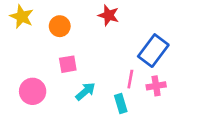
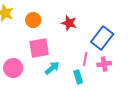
red star: (109, 15) -> (69, 23), moved
pink square: (68, 64) -> (39, 48), size x1.5

